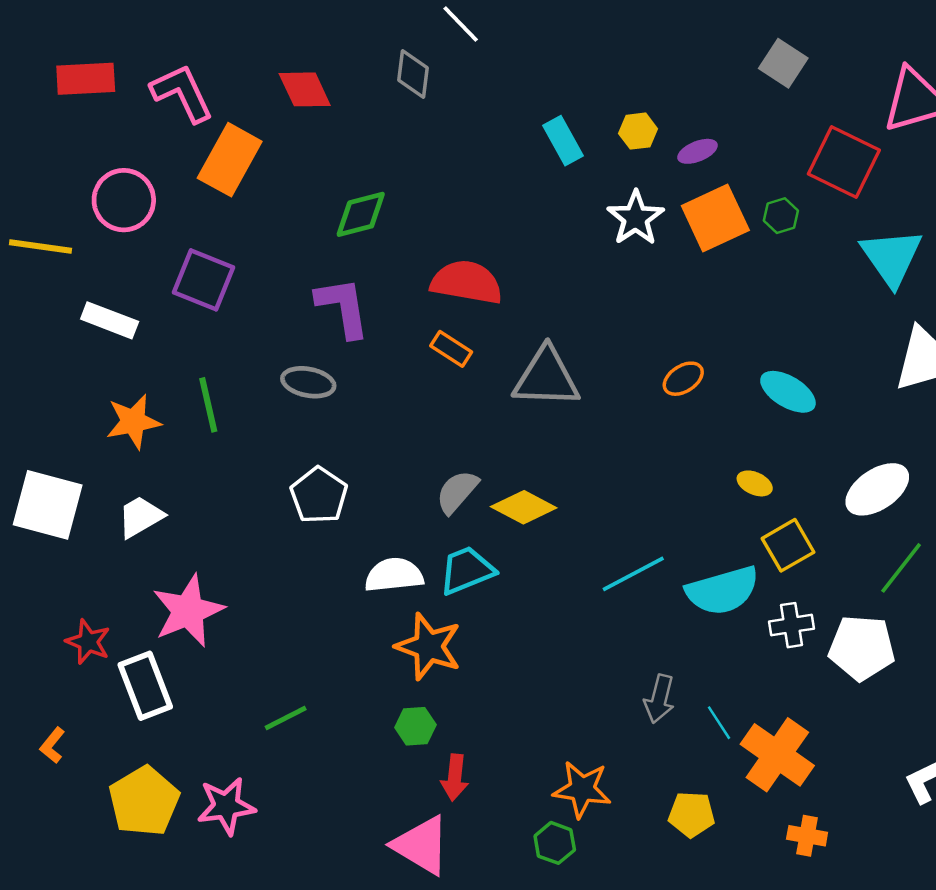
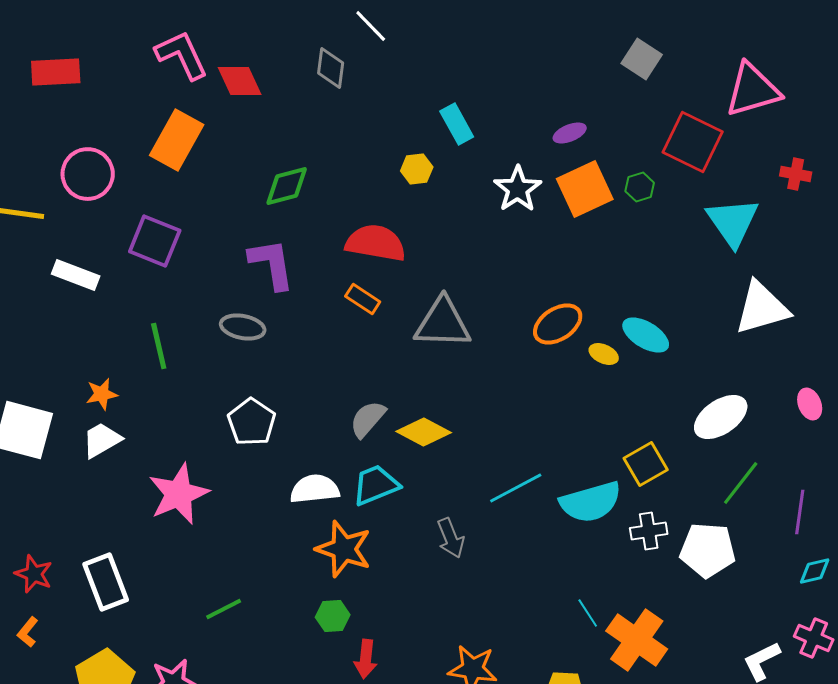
pink L-shape: (182, 93) -> (182, 55), moved
yellow hexagon: (638, 131) -> (417, 169), moved
orange ellipse: (683, 379) -> (558, 324), size x1.4
orange star: (133, 422) -> (102, 394), moved, size x0.7
yellow ellipse: (755, 483) -> (604, 354), moved
pink star: (188, 611) -> (179, 494), moved
red star: (88, 642) -> (34, 574), moved
gray arrow: (659, 699) -> (451, 538), moved, turned -36

